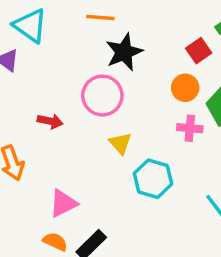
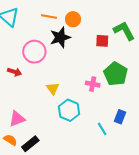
red square: (199, 51) -> (102, 41), turned 32
orange circle: (185, 88) -> (73, 19), moved
pink circle: (102, 96) -> (34, 52), moved

